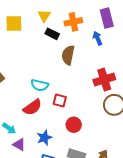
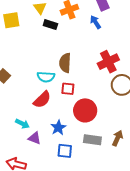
brown semicircle: (68, 55) -> (65, 63), moved
red circle: (74, 125) -> (85, 110), size x1.5

